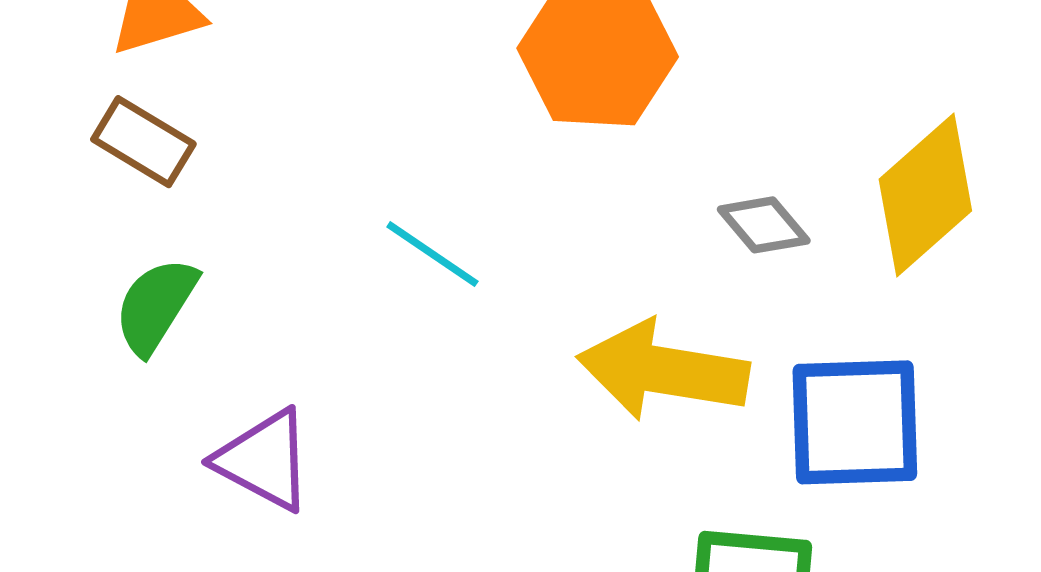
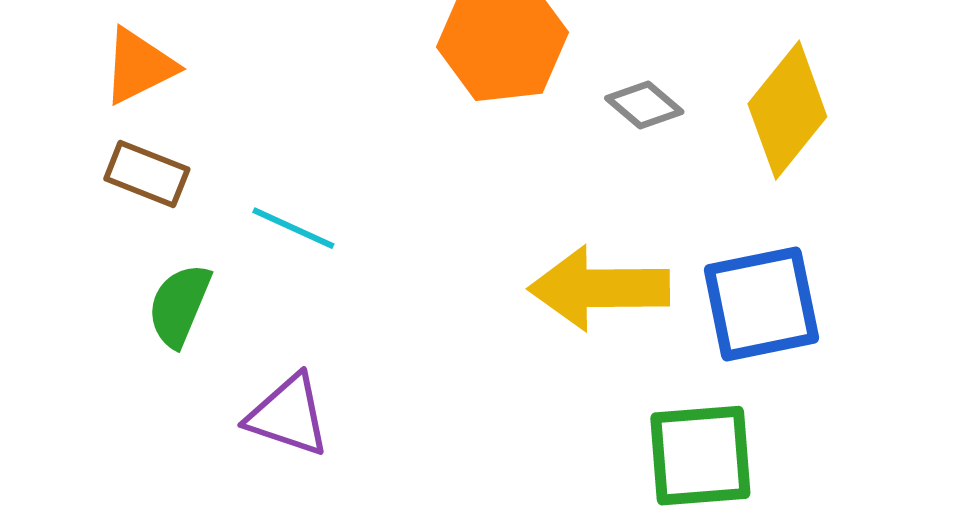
gray diamond: (764, 225) -> (644, 105), moved
cyan line: (432, 254) -> (293, 228), moved

